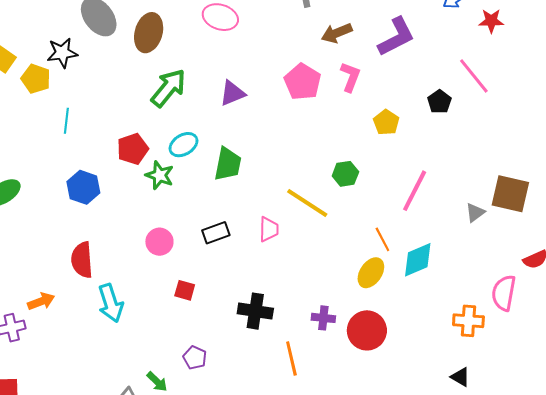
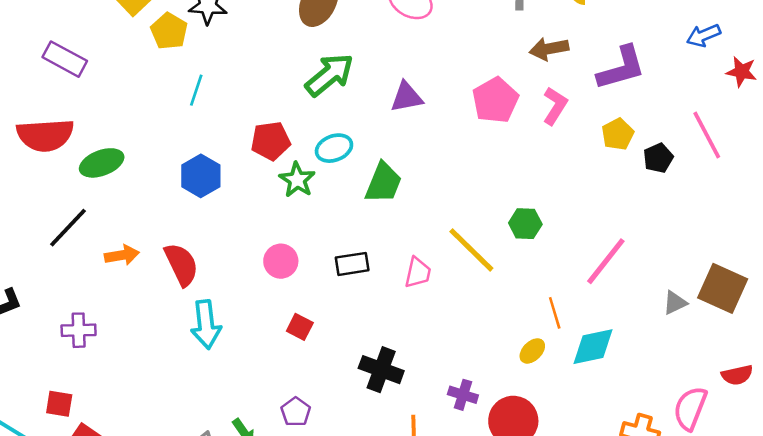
yellow pentagon: (386, 122) -> (618, 134), moved
red semicircle: (82, 260) -> (181, 264), turned 147
yellow ellipse: (371, 273) -> (532, 351), size x0.7
orange arrow: (41, 301) -> (122, 255), moved

